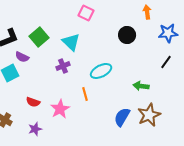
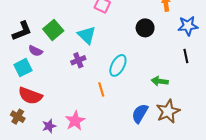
black line: (166, 62) -> (186, 56), turned -48
cyan ellipse: (101, 71) -> (118, 65), turned -35
red semicircle: (33, 102) -> (30, 96), moved, size x1.6
pink star: (60, 109) -> (75, 121), moved

